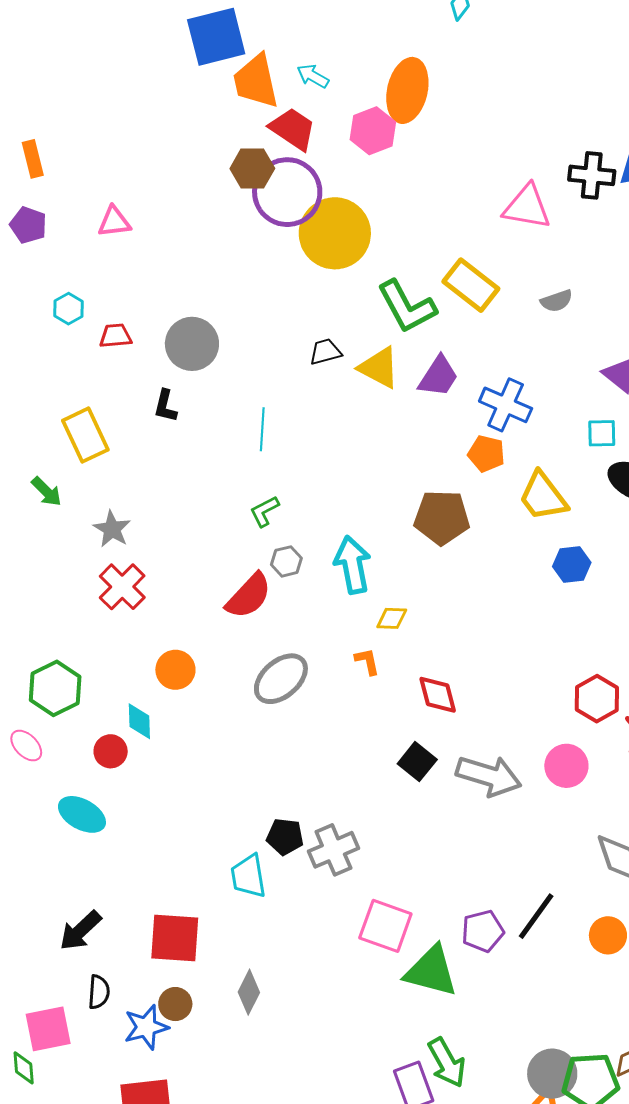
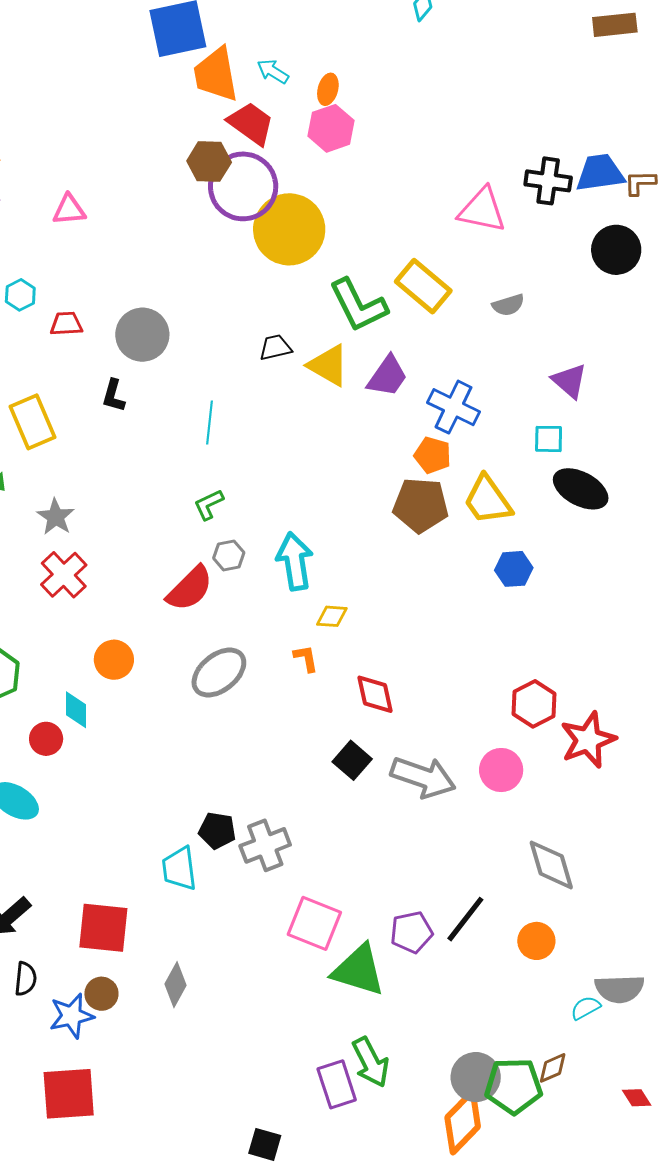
orange ellipse: (407, 90) -> (328, 89), moved, size x0.5
brown pentagon: (442, 517) -> (421, 505), moved

